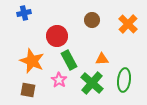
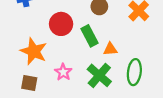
green rectangle: (69, 60) -> (89, 36), moved

